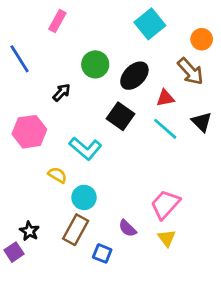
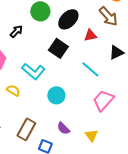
black triangle: (202, 122) -> (116, 52), turned 49
cyan line: (165, 129) -> (90, 69), moved
cyan circle: (84, 197) -> (56, 95), moved
pink trapezoid: (165, 204) -> (103, 100), moved

